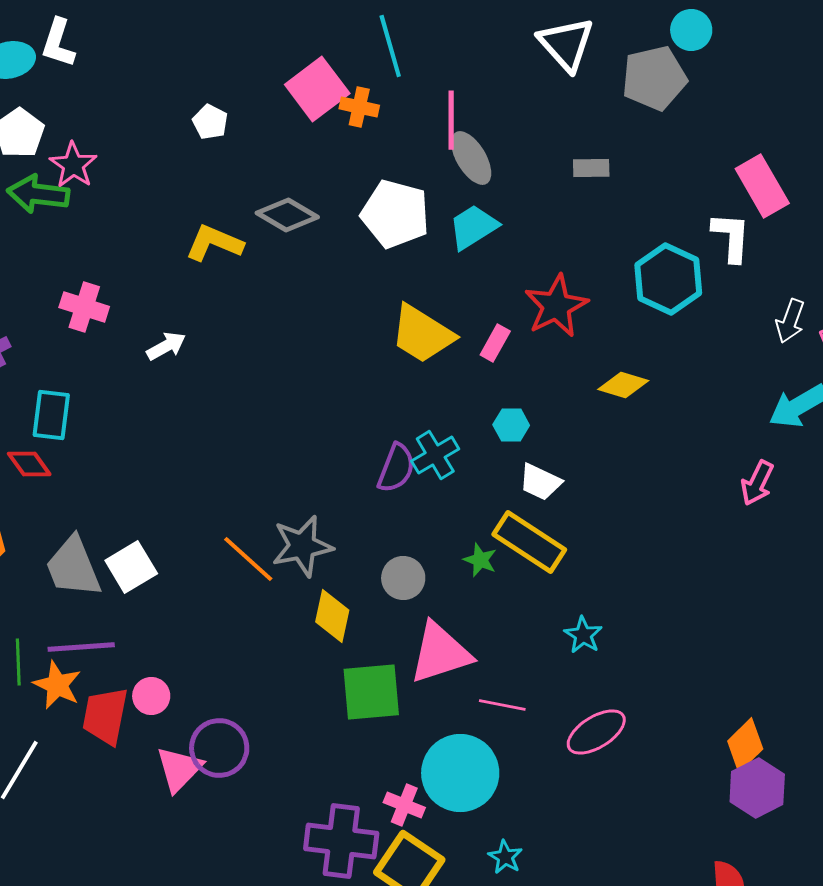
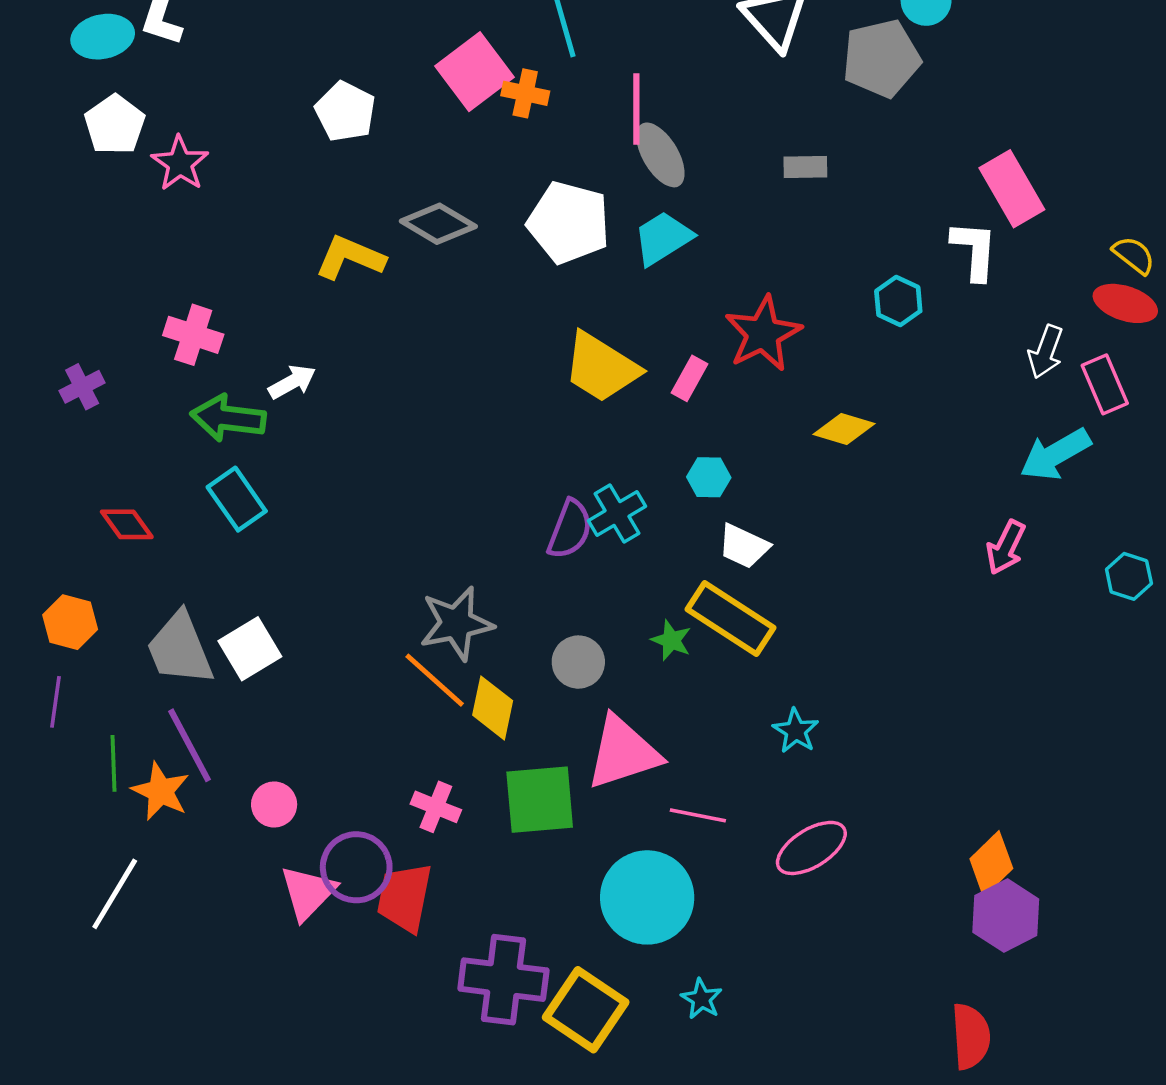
white pentagon: (210, 122) -> (345, 111), size x1.4
green arrow: (38, 194) -> (228, 418), moved
cyan hexagon: (668, 279) -> (898, 301), size x0.6
cyan rectangle: (51, 415) -> (237, 499), moved, turned -42
orange line: (248, 559) -> (435, 680), moved
purple line: (81, 647) -> (190, 745), turned 66
red trapezoid: (105, 716) -> (404, 897), moved
pink cross: (404, 805) -> (436, 807), moved

